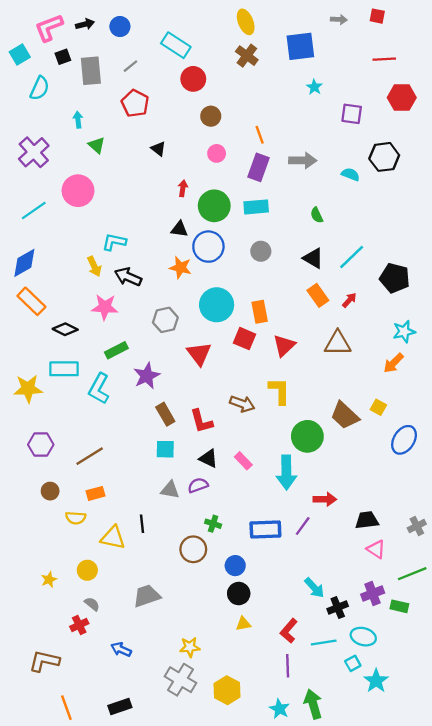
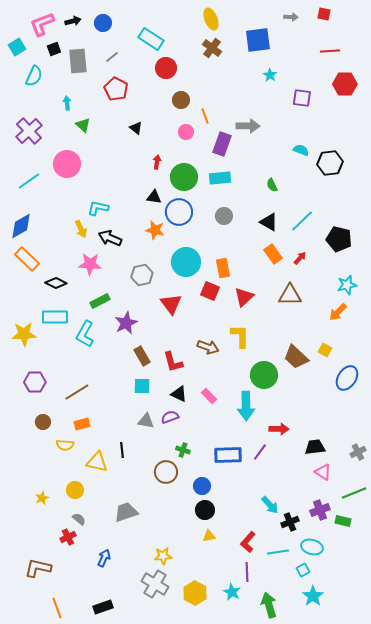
orange line: (260, 135) -> (205, 116), moved
black hexagon: (384, 157) -> (330, 163), moved
gray arrow: (303, 160) -> (248, 126), moved
blue arrow: (121, 649) -> (104, 558), turned 90
cyan star: (376, 681) -> (313, 596), moved
cyan star: (279, 709) -> (232, 592), moved

